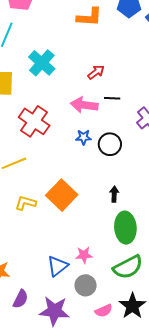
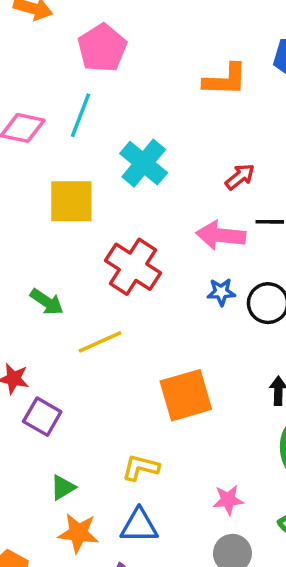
orange square: (62, 195) -> (186, 395), turned 32
yellow L-shape: (26, 203) -> (141, 468), moved
blue triangle: (58, 266) -> (139, 526), moved, turned 40

